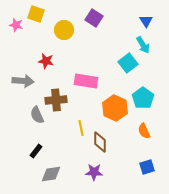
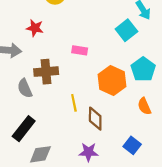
pink rectangle: (86, 81) -> (80, 50), size x0.6
black rectangle: (36, 151) -> (24, 129), size x1.6
blue square: (147, 167) -> (132, 145), moved, turned -35

